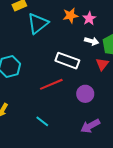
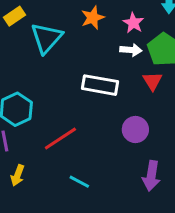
pink star: (89, 18) -> (133, 23), moved
red line: (51, 84) -> (60, 138), moved
purple arrow: (90, 126) -> (151, 176), turned -42

